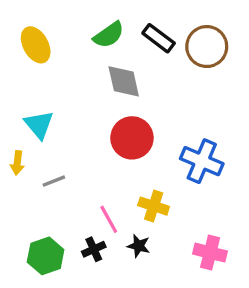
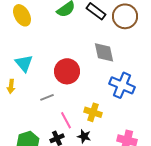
gray diamond: (124, 81) -> (104, 52), moved
red circle: (132, 138) -> (67, 71), moved
gray line: (54, 181) -> (47, 97), moved

